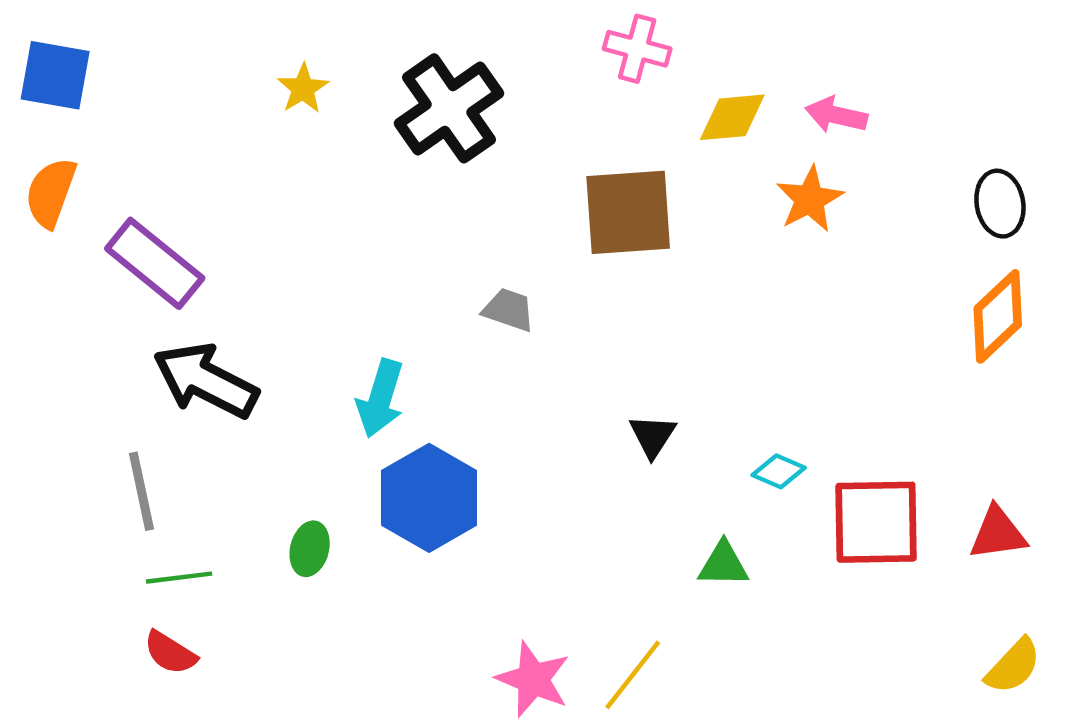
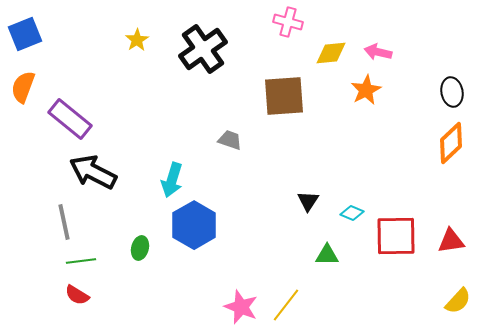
blue square: (55, 75) -> (25, 34), turned -32
black triangle: (653, 436) -> (308, 201), moved

